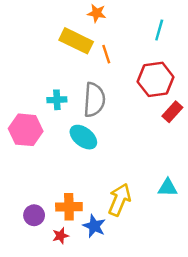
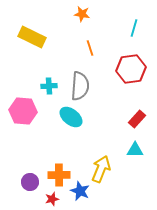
yellow rectangle: (76, 41) -> (32, 37), moved
red rectangle: (172, 112) -> (137, 119), moved
cyan triangle: (168, 188) -> (135, 150), moved

